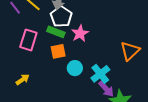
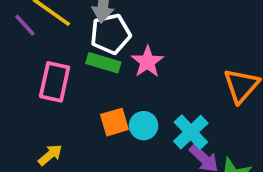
white pentagon: (61, 17) -> (111, 34), turned 30
orange square: (58, 51) -> (114, 122), moved

